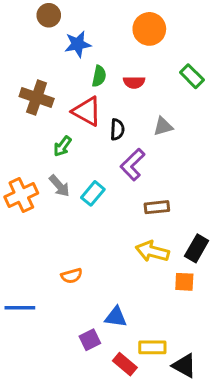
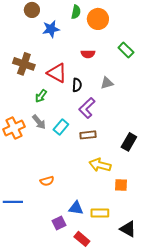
green semicircle: (99, 76) -> (76, 12), moved
brown rectangle: (157, 207) -> (88, 135), moved
black rectangle: (197, 248) -> (129, 142), moved
yellow rectangle: (152, 347) -> (100, 213), moved
black triangle: (184, 366) -> (128, 229), moved

